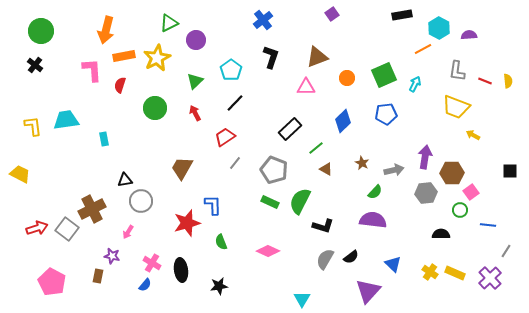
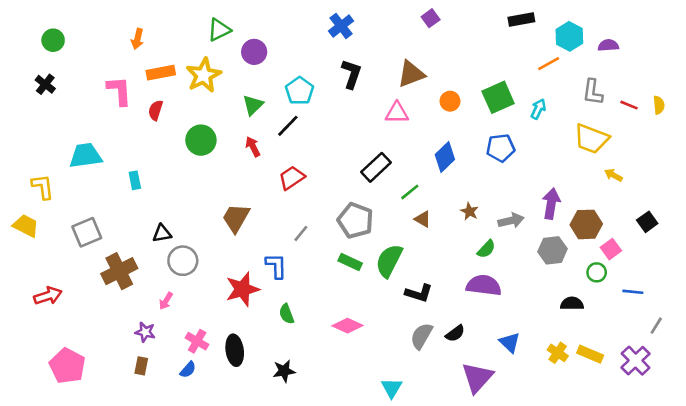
orange arrow: (106, 30) -> (137, 39), size x0.6
green circle: (41, 31) -> (53, 40), size x0.7
black line: (235, 103) -> (288, 126), moved
yellow L-shape: (33, 126) -> (43, 187), moved
gray line: (235, 163) -> (301, 233), moved
black square: (510, 171) -> (647, 222), moved, turned -35
gray square: (67, 229) -> (87, 232), moved, turned 30
brown rectangle: (98, 276) -> (141, 366), moved

